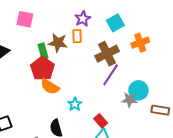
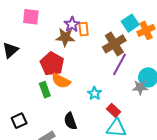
purple star: (83, 19) -> (72, 24), moved
cyan square: (115, 23) -> (130, 23), moved
green rectangle: (43, 51) -> (45, 90), moved
cyan star: (75, 104) -> (95, 93), moved

